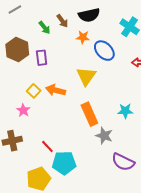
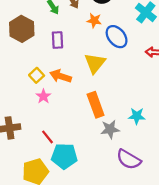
purple rectangle: (42, 58) -> (57, 40), moved
pink star: (23, 110) -> (43, 96), moved
cyan star: (125, 111) -> (137, 116), moved
gray star: (104, 136) -> (110, 129), turned -30

